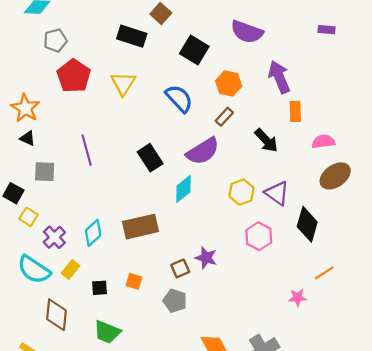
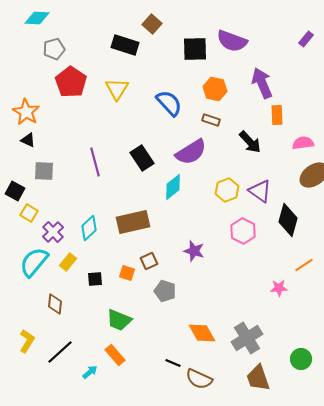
purple rectangle: (327, 30) -> (306, 39), turned -56
black square: (194, 50) -> (195, 49), moved, turned -32
brown rectangle: (224, 117) -> (211, 120), turned 66
purple line: (87, 150) -> (95, 162), moved
brown square: (180, 268) -> (149, 261), moved
cyan semicircle: (34, 270) -> (34, 262), turned 96
brown diamond: (56, 315) -> (55, 304), size x0.7
green trapezoid: (107, 332) -> (119, 320), moved

